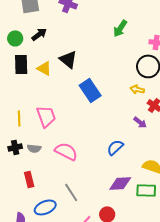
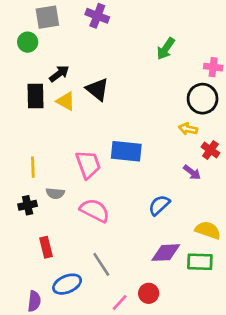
black arrow: (39, 34) -> (59, 74), moved
green circle: (15, 38) -> (28, 42), moved
blue rectangle: (90, 90) -> (126, 151), moved, turned -50
pink trapezoid: (46, 116) -> (88, 164), moved
gray semicircle: (34, 148) -> (55, 193), moved

